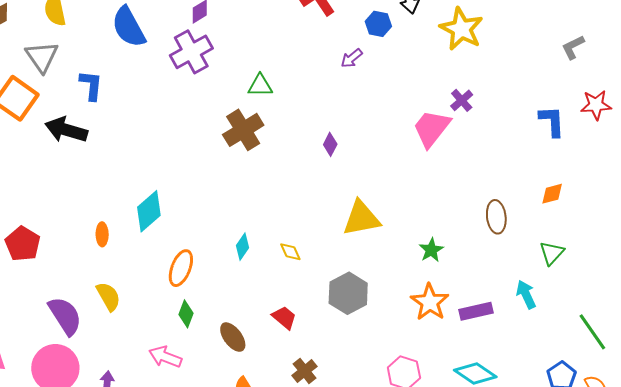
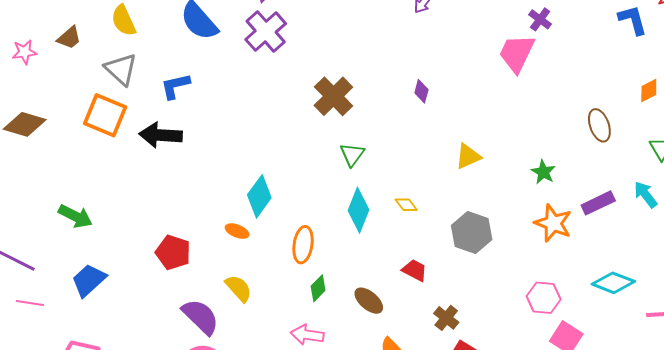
blue L-shape: (91, 85) -> (175, 86), turned -96
green triangle: (260, 86) -> (352, 155), moved, turned -40
yellow triangle: (361, 218) -> (468, 156), size x0.7
orange ellipse: (102, 234) -> (237, 231), moved, turned -55
red pentagon: (23, 244) -> (173, 252), moved
cyan diamond: (243, 247) -> (358, 210), size x1.6
purple rectangle: (476, 311) -> (598, 203), moved
green diamond: (186, 314) -> (318, 288), turned 36

